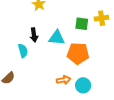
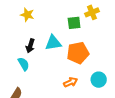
black arrow: (34, 35) -> (30, 46), turned 40
cyan circle: (83, 85) -> (99, 80), moved

